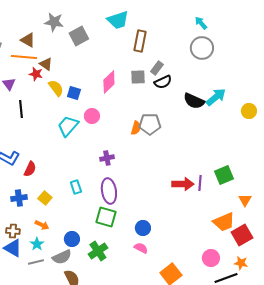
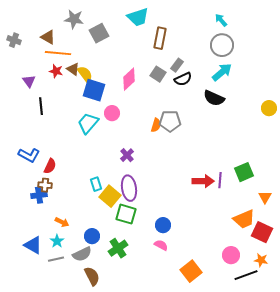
orange line: (24, 57) -> (58, 53), moved
brown triangle: (46, 64) -> (73, 69), moved
gray square: (138, 77) -> (158, 74), turned 35
yellow semicircle: (56, 88) -> (85, 74), moved
blue square: (74, 93) -> (94, 90), size x1.6
cyan arrow: (216, 97) -> (222, 72), moved
purple cross: (107, 158) -> (127, 155), turned -32
yellow square: (45, 198) -> (110, 196), moved, size x1.5
brown cross: (13, 231) -> (45, 185), moved
red square: (242, 235) -> (262, 232), turned -35

